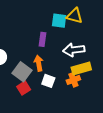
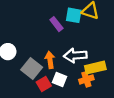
purple rectangle: (43, 39) -> (56, 24), moved, turned -48
white arrow: (74, 50) -> (75, 55), moved
red square: (24, 88) -> (44, 84), moved

